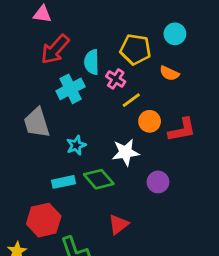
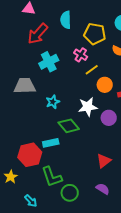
cyan semicircle: (92, 62) -> (66, 20), moved
gray trapezoid: (37, 123) -> (25, 86), turned 105
cyan rectangle: (63, 182) -> (51, 143), moved
purple circle: (158, 182) -> (109, 118), moved
red triangle: (119, 224) -> (104, 161), moved

